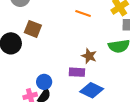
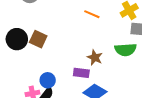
brown square: (33, 29) -> (38, 39), moved

